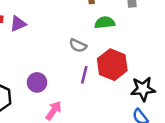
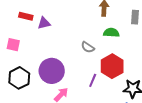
purple line: (84, 75) -> (93, 80), moved
purple circle: (37, 82) -> (52, 71), size x1.6

